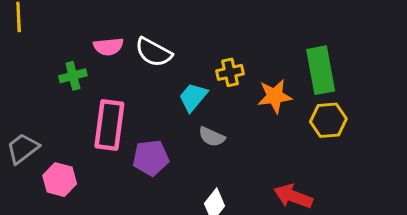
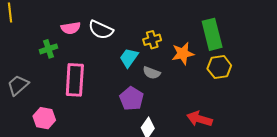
gray semicircle: (212, 137) -> (152, 73), moved
gray trapezoid: (23, 148) -> (18, 85), moved
purple pentagon: (151, 158) -> (132, 99), moved, turned -30

